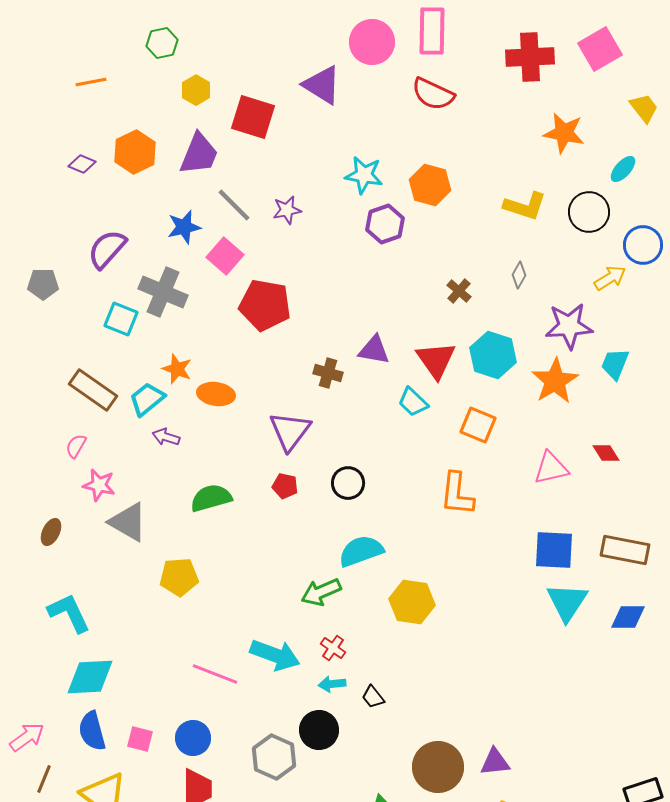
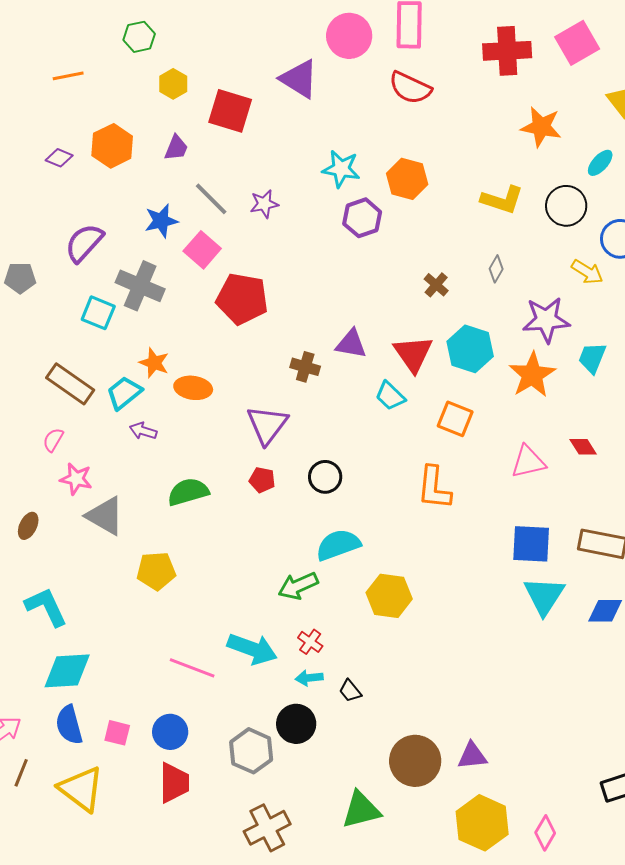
purple trapezoid: (199, 154) -> (176, 148), size x0.6
yellow arrow: (610, 278) -> (587, 272), turned 64

